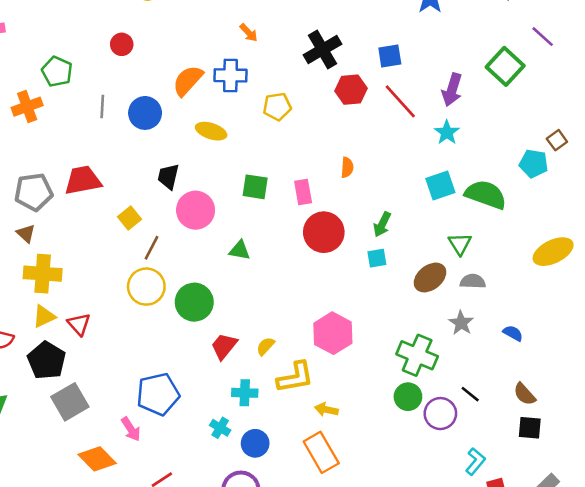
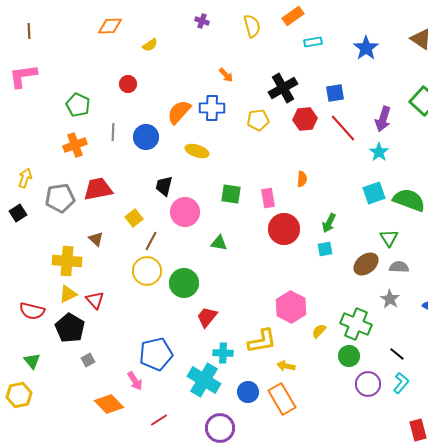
orange cross: (27, 107) -> (75, 145), moved
yellow pentagon: (277, 107) -> (258, 120), moved
brown triangle: (26, 233) -> (96, 239), moved
yellow semicircle: (265, 346) -> (319, 331), moved
gray square: (70, 402) -> (88, 360), size x0.5
purple circle: (440, 414) -> (368, 384), moved
cyan cross: (220, 428) -> (204, 380), size x2.0
blue circle: (255, 443) -> (248, 392), moved
cyan L-shape: (475, 461) -> (401, 383), moved

